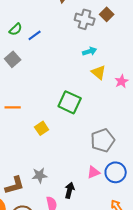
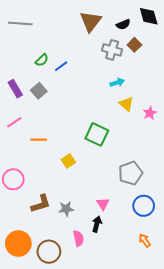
pink triangle: (94, 172) -> (103, 204), moved, turned -40
brown L-shape: (15, 185) -> (41, 204), moved

